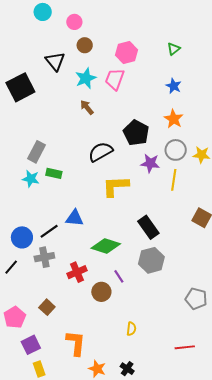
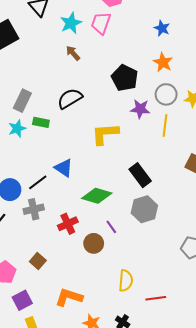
black semicircle: (101, 152) -> (70, 99), moved
cyan star: (31, 179) -> (17, 129), turned -30
blue triangle: (75, 218) -> (64, 168), turned 30
yellow semicircle: (131, 329) -> (126, 281), size x1.5
orange L-shape: (76, 343) -> (69, 297), turned -76
red line: (185, 347) -> (156, 298), moved

